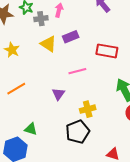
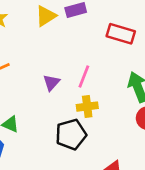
yellow triangle: (48, 44) -> (46, 16), turned 48
pink line: (77, 71) -> (84, 77), moved, turned -60

